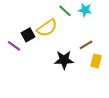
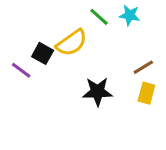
black square: (28, 35) -> (43, 53), turned -32
brown line: (86, 45) -> (143, 67), moved

